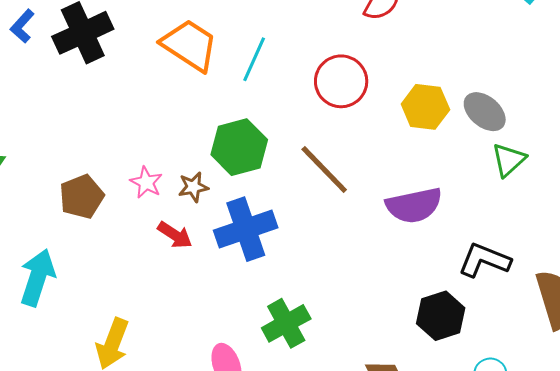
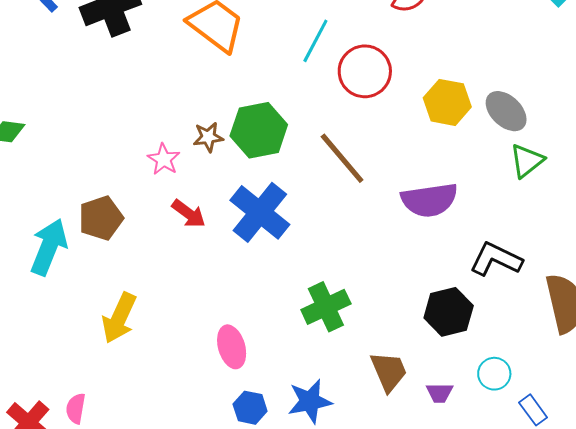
cyan line: (254, 59) -> (315, 41), moved
brown star: (193, 187) -> (208, 137), moved
brown pentagon: (82, 197) -> (101, 218), moved
blue cross: (246, 229) -> (260, 212), turned -36
green cross: (286, 323) -> (326, 307), moved

